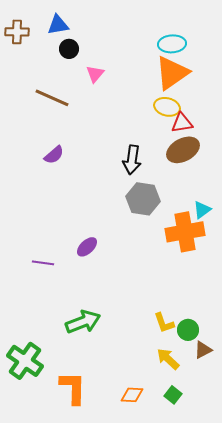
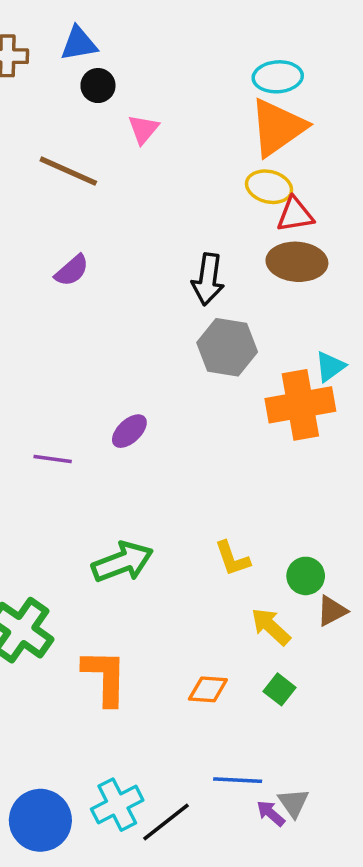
brown ellipse: (183, 150) -> (297, 262), turned 32
yellow L-shape: (164, 323) -> (232, 558), moved

